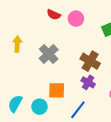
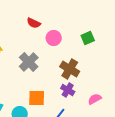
pink circle: (76, 19) -> (54, 38), moved

